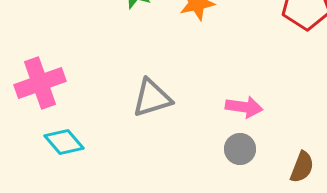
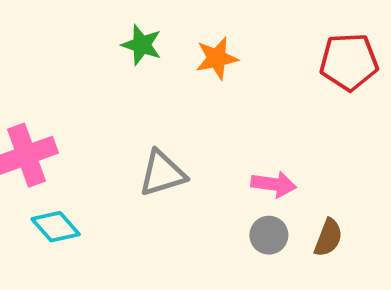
brown semicircle: (302, 167) -> (328, 238), moved

